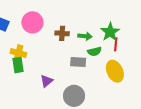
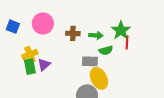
yellow cross: (18, 53) -> (30, 55), turned -35
yellow ellipse: (115, 71) -> (99, 78), moved
purple triangle: (46, 81) -> (44, 64), moved

